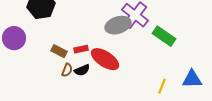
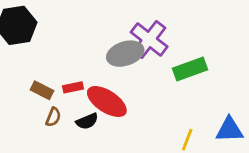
green rectangle: (164, 36) -> (190, 69), turned -55
black semicircle: (82, 70) -> (87, 121), moved

